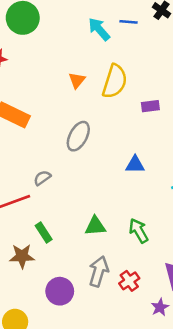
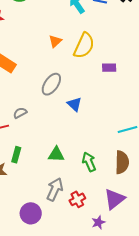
blue triangle: (135, 165) -> (74, 104), moved, turned 35
green rectangle: (44, 232) -> (16, 155), turned 42
purple circle: (60, 291) -> (31, 213), moved

